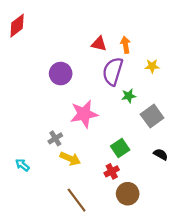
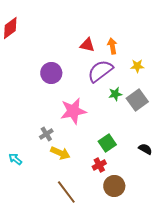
purple semicircle: (113, 71) -> (100, 71), turned 36
gray square: (152, 116) -> (137, 100), moved

